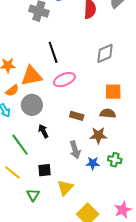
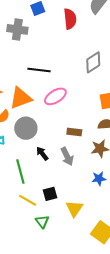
black line: (53, 52) -> (39, 70), turned -55
green line: (20, 145) -> (20, 171), turned 30
gray arrow: (75, 150) -> (67, 156), moved
yellow line: (12, 173) -> (28, 200), moved

